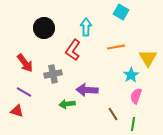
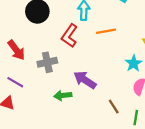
orange line: (116, 47) -> (106, 31), moved
purple arrow: (87, 90) -> (85, 80), turned 30

